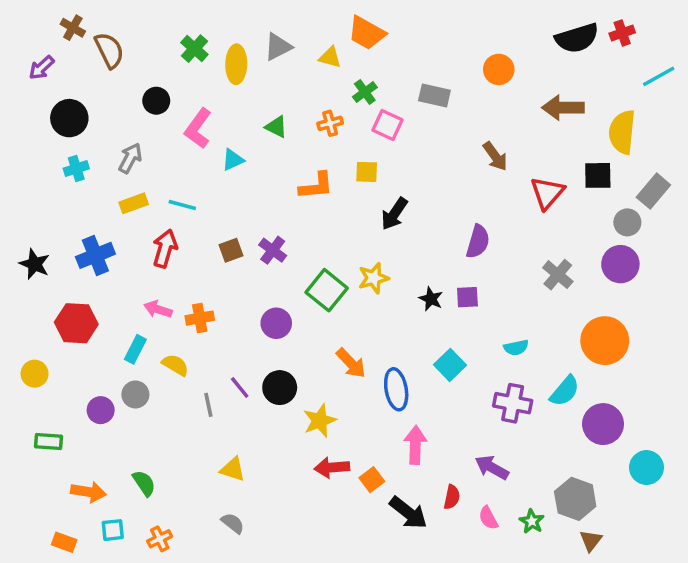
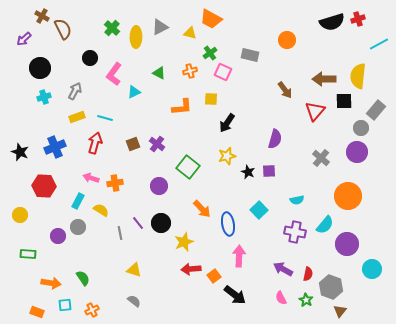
brown arrow: (563, 108) -> (324, 79), moved
yellow star: (374, 278) -> (227, 156), moved
red semicircle: (452, 497) -> (308, 274), moved

